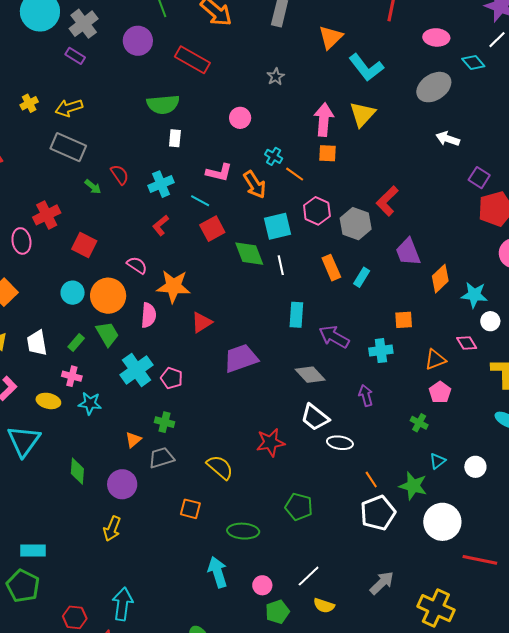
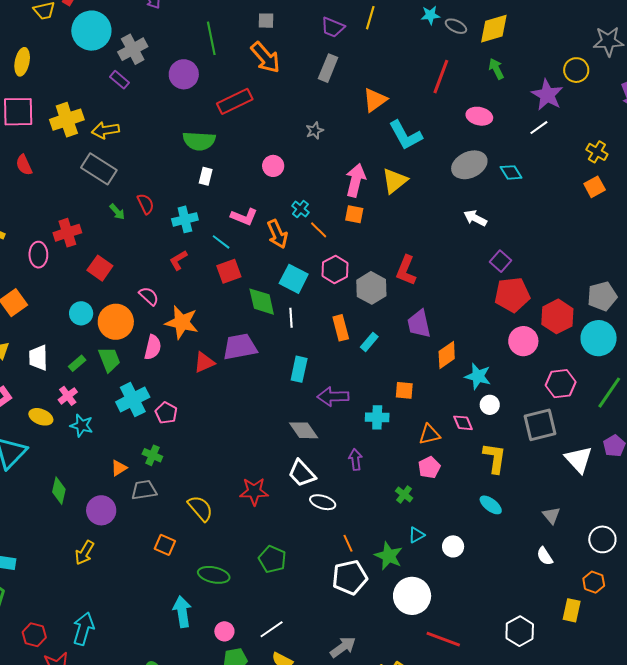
red rectangle: (192, 60) -> (235, 101), turned -64
cyan diamond: (473, 62) -> (511, 172), moved
yellow cross: (29, 103) -> (67, 120), size x1.8
red L-shape: (387, 201) -> (406, 270), turned -32
cyan square: (277, 226) -> (294, 279), turned 32
purple arrow: (334, 337) -> (333, 397), turned -40
purple trapezoid: (241, 358) -> (240, 347), moved
pink cross: (72, 376) -> (68, 396), turned 30

